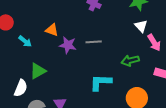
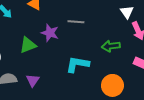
purple star: (68, 45) -> (50, 33), moved
green triangle: (38, 71) -> (28, 45), moved

